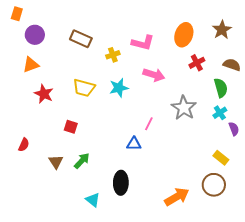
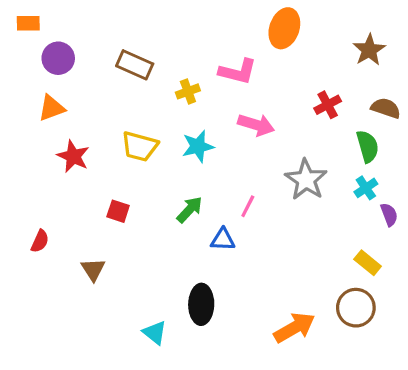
orange rectangle: (17, 14) -> (28, 23), turned 72
orange ellipse: (184, 35) -> (284, 28), moved
green arrow: (82, 161) -> (190, 210), moved

